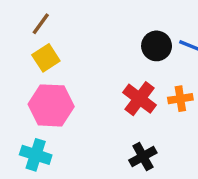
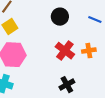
black circle: (157, 46) -> (60, 17), moved

